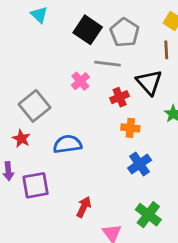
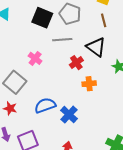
pink cross: (80, 81) -> (35, 58), moved
blue cross: (140, 164) -> (69, 115), moved

